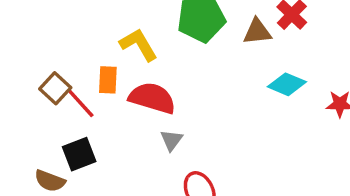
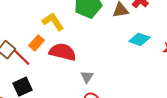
orange rectangle: (108, 80) -> (36, 43), turned 42
gray triangle: (171, 140) -> (87, 77), moved

